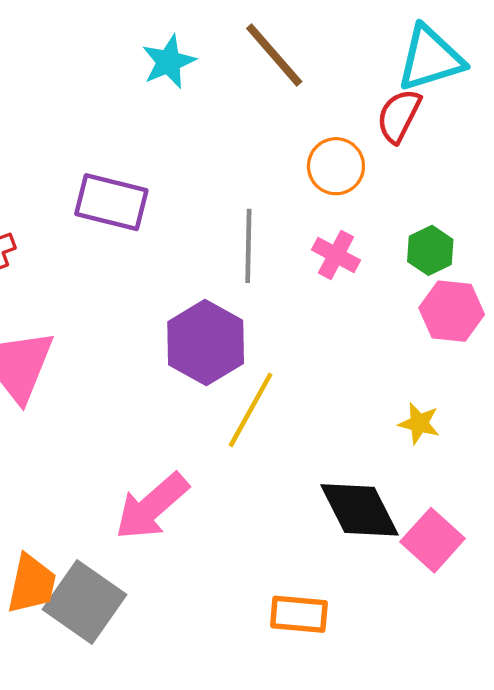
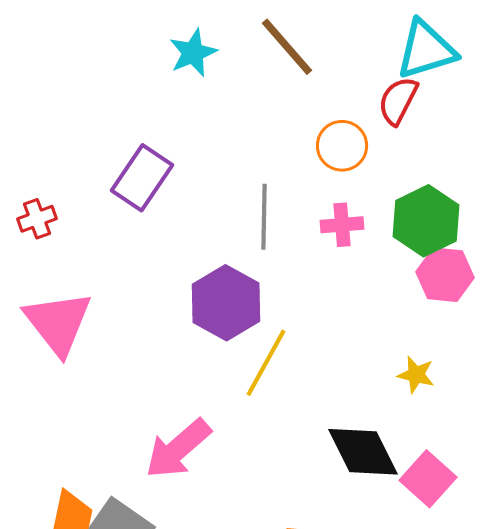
purple rectangle: (111, 202) -> (142, 178), turned -70
green hexagon: (430, 250) -> (426, 221), size x1.6
pink cross: (336, 255) -> (342, 225), turned -33

